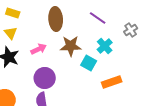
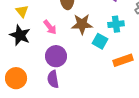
cyan cross: (105, 46) -> (116, 24), turned 35
pink arrow: (39, 49) -> (50, 27), turned 77

